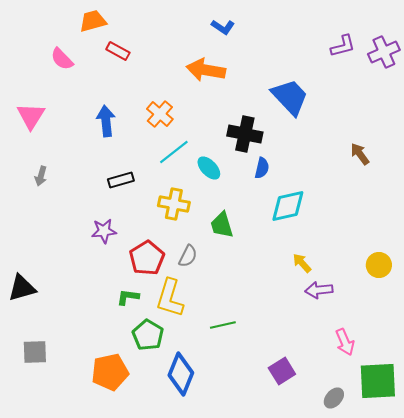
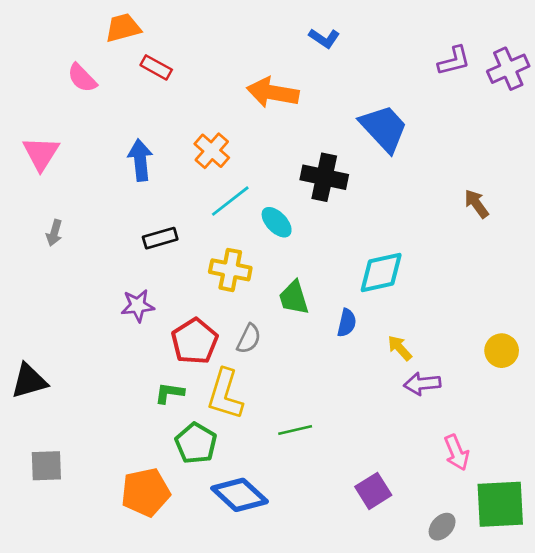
blue L-shape: (223, 27) -> (324, 38), moved
blue semicircle: (262, 168) -> (347, 323), moved
blue diamond: (181, 374) -> (240, 495), turned -69

